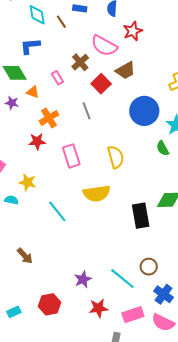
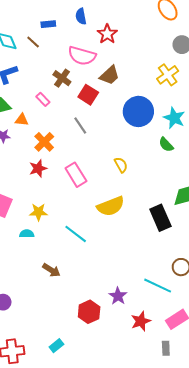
yellow semicircle: (116, 157) -> (121, 165), size x0.7
brown arrow: (25, 256) -> (51, 270), moved
red hexagon: (49, 304) -> (89, 312), moved

